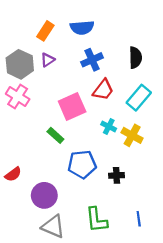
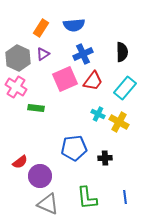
pink square: (72, 107) -> (65, 79), moved
green rectangle: (55, 135) -> (36, 108), moved, turned -35
red semicircle: (13, 174) -> (20, 162), moved

